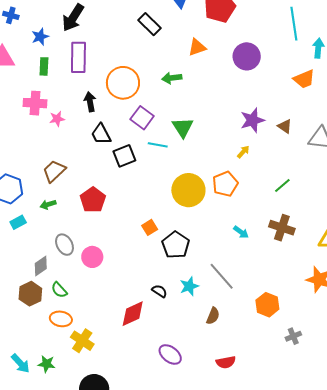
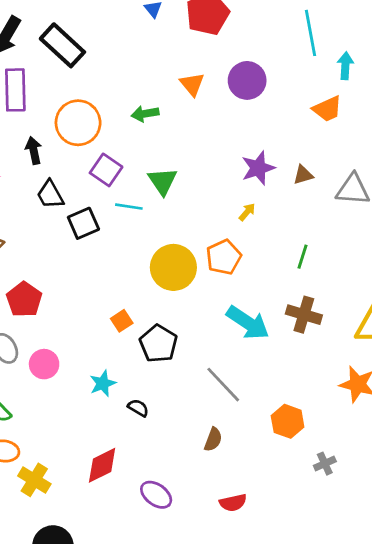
black rectangle: (150, 24) -> (62, 45), moved, size x1.4
orange triangle: (197, 47) -> (192, 84), moved, turned -48
brown triangle: (285, 126) -> (303, 175), turned -49
green line: (282, 186) -> (302, 257), turned -30
red pentagon: (93, 200) -> (24, 300), moved
cyan arrow: (241, 232) -> (248, 323), size x2.0
cyan star: (189, 286) -> (103, 383), moved
red diamond: (133, 314) -> (102, 465), moved

